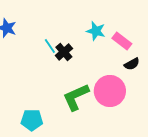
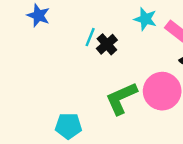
cyan line: (50, 46) -> (90, 37), turned 56

